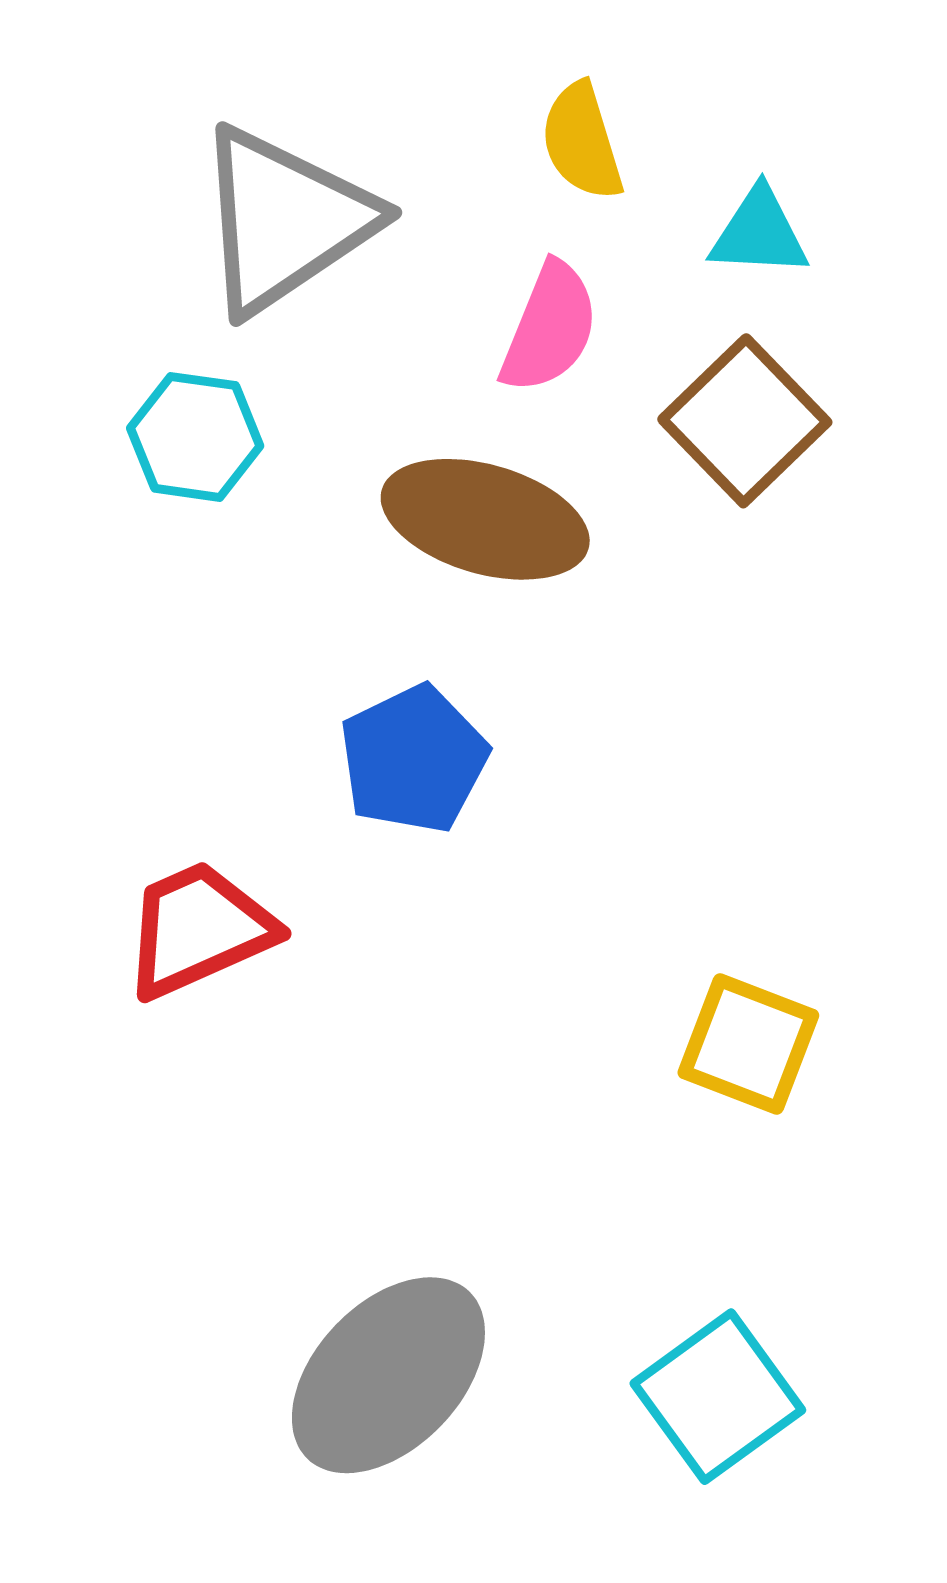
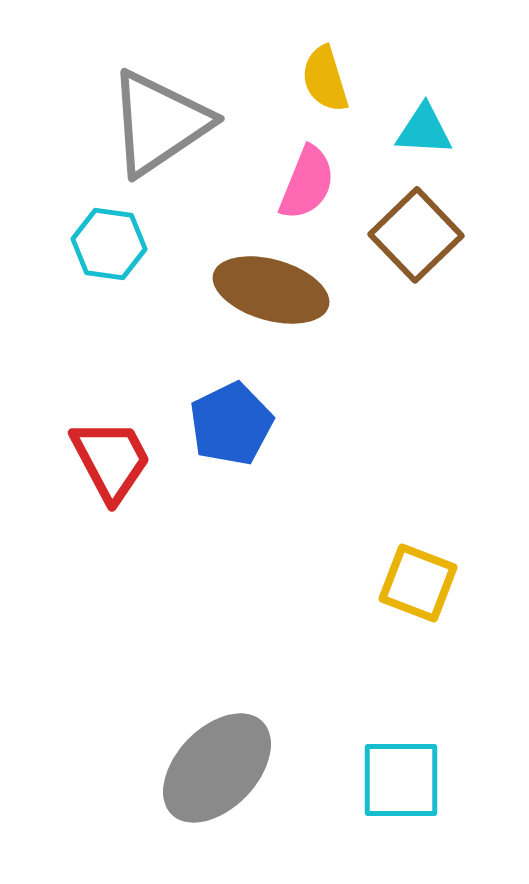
red trapezoid: (199, 929) -> (111, 460), moved, turned 86
cyan square: (718, 1397) -> (401, 780), turned 36

